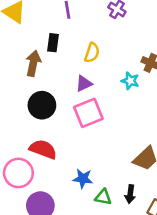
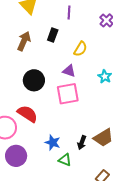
brown arrow: (33, 63) -> (24, 41), moved
purple triangle: (84, 84) -> (69, 71), turned 32
black arrow: (130, 194) -> (82, 143), moved

